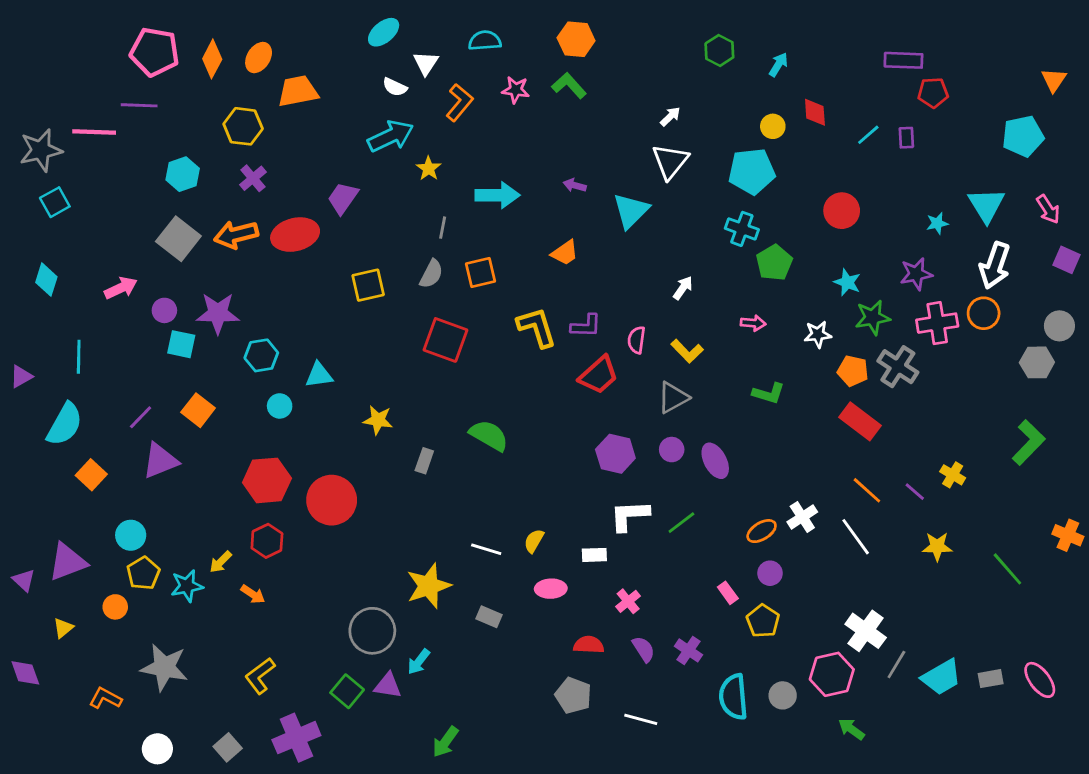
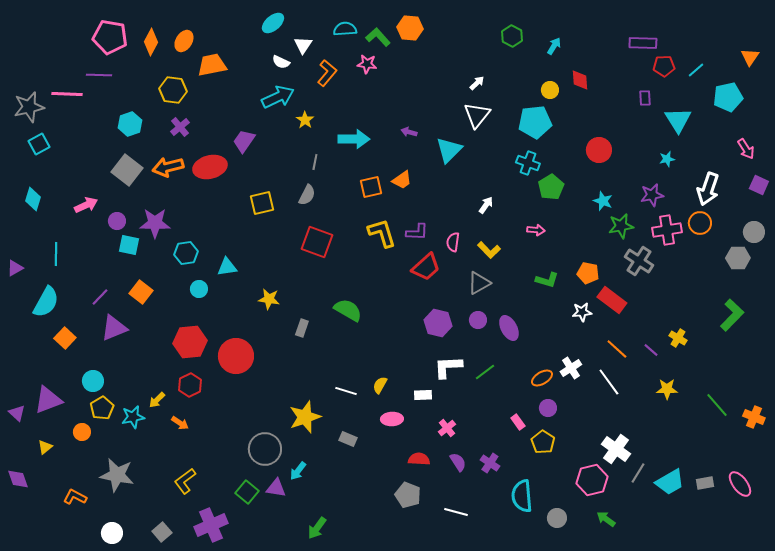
green L-shape: (569, 86) -> (378, 37), moved
cyan line: (868, 135) -> (696, 70), moved
cyan triangle: (986, 205) -> (678, 120), moved
orange square: (481, 272) -> (371, 187), moved
white star: (818, 334) -> (582, 312), moved
orange pentagon: (853, 371) -> (588, 273), moved
orange cross: (1068, 535) -> (754, 417), moved
gray circle: (783, 695) -> (557, 518), moved

